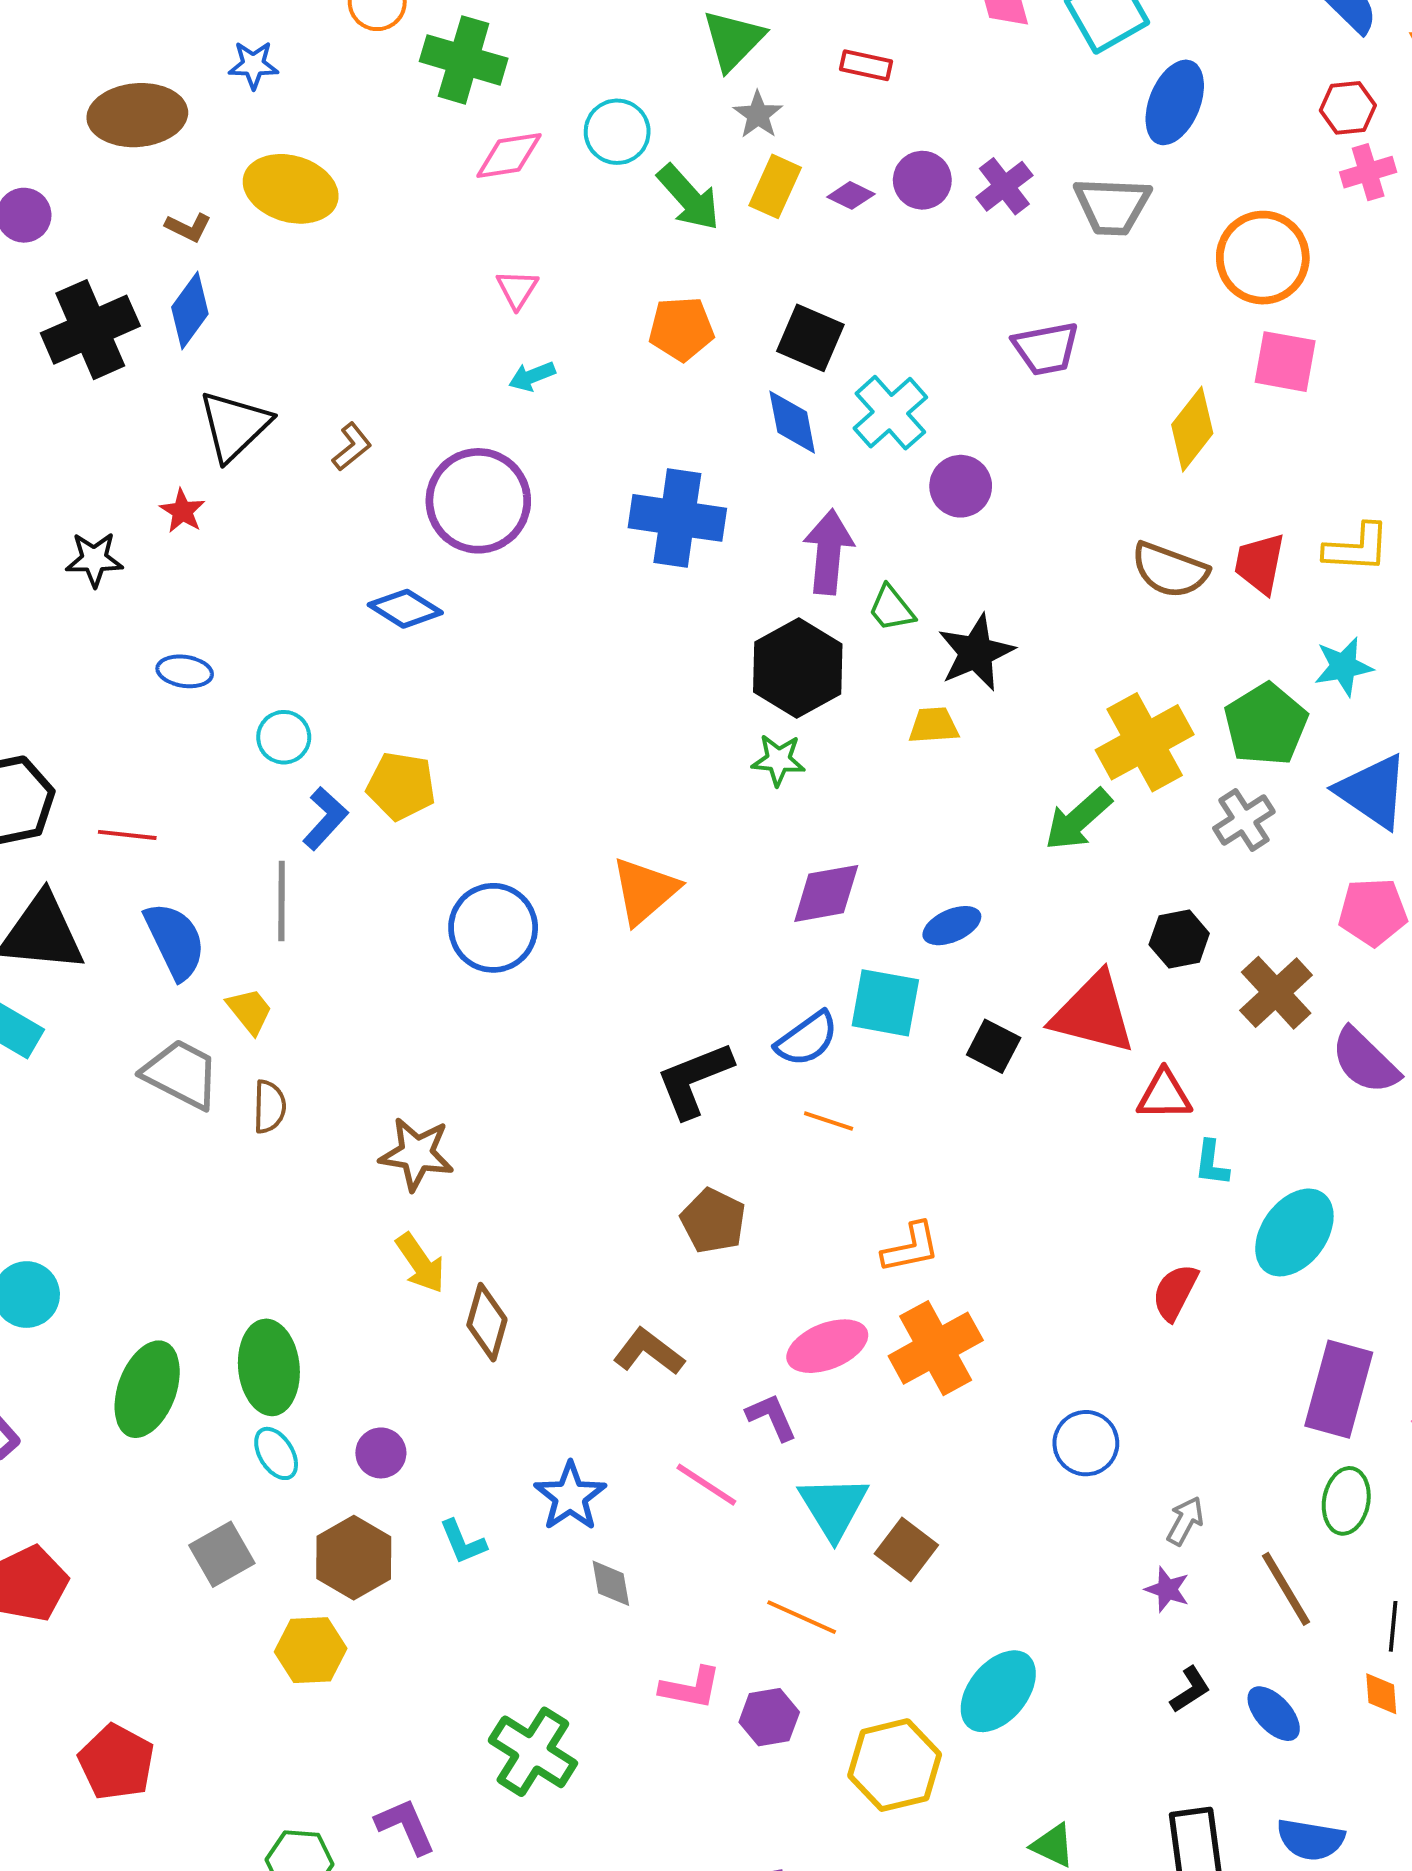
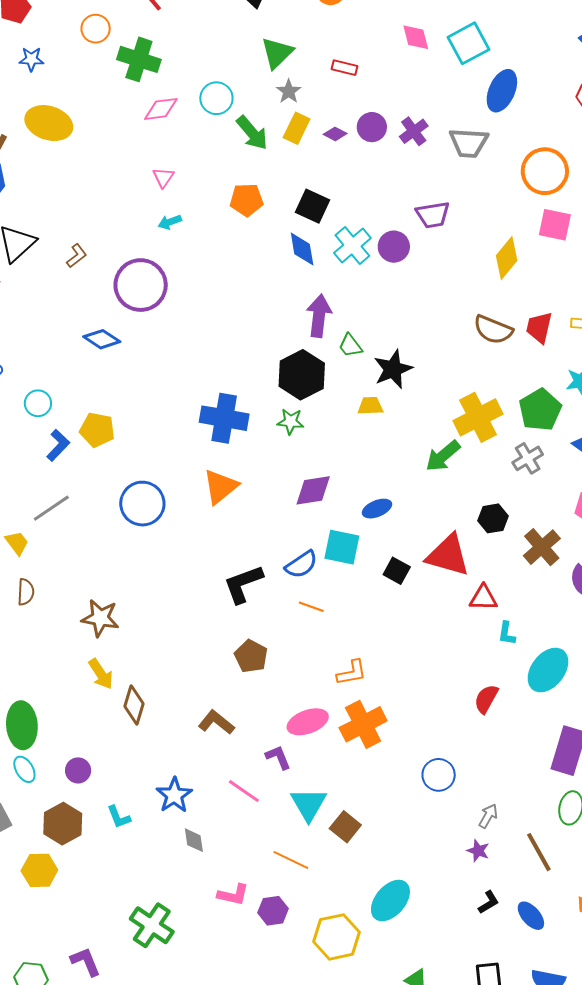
purple circle: (961, 486) -> (394, 247), moved
blue cross: (677, 518) -> (224, 418), moved
gray line: (282, 901) -> (51, 508), moved, turned 54

